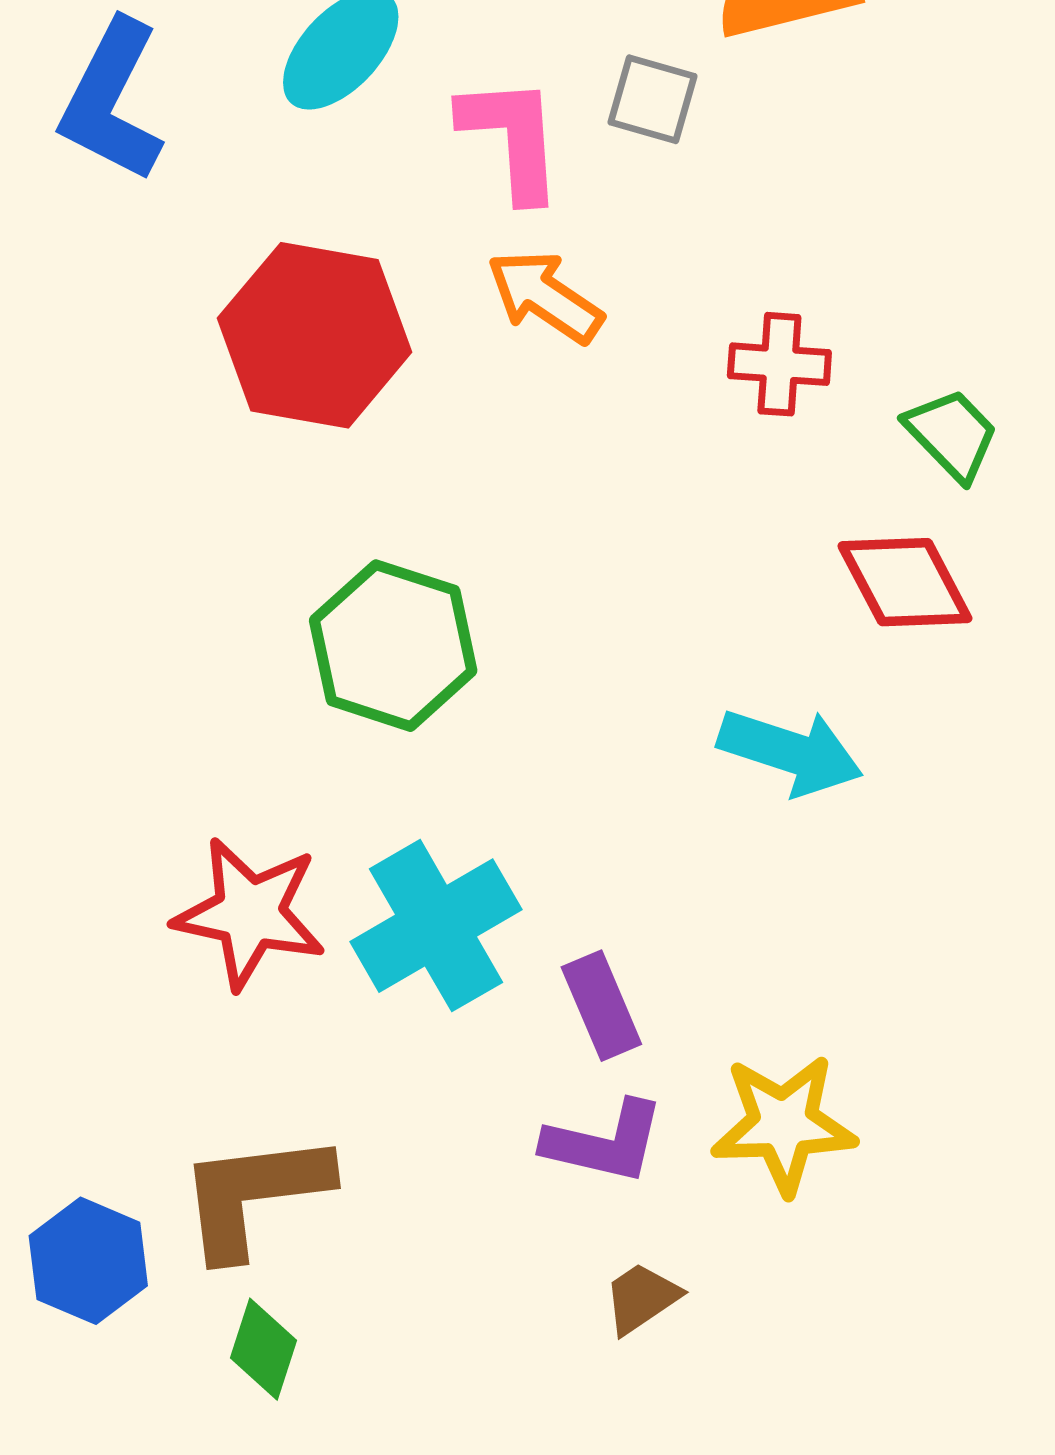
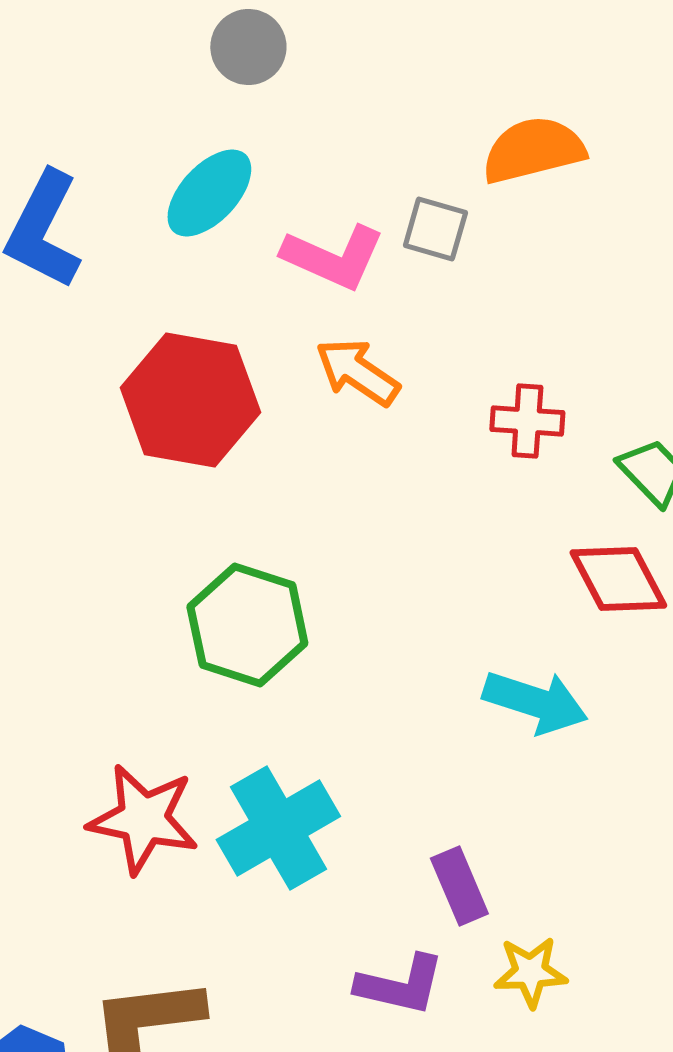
pink L-shape: (512, 138) -> (333, 257), turned 118
purple rectangle: (601, 1006) -> (459, 886), moved
yellow star: (784, 1124) -> (530, 972), size x0.7

